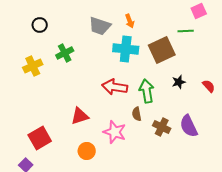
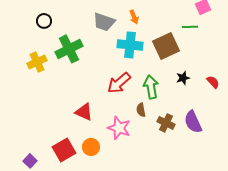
green cross: (65, 53) -> (69, 49), size x1.5
red arrow: (115, 87) -> (119, 83), turned -50
red triangle: (80, 116) -> (84, 112), turned 42
red square: (40, 138) -> (64, 150), moved

